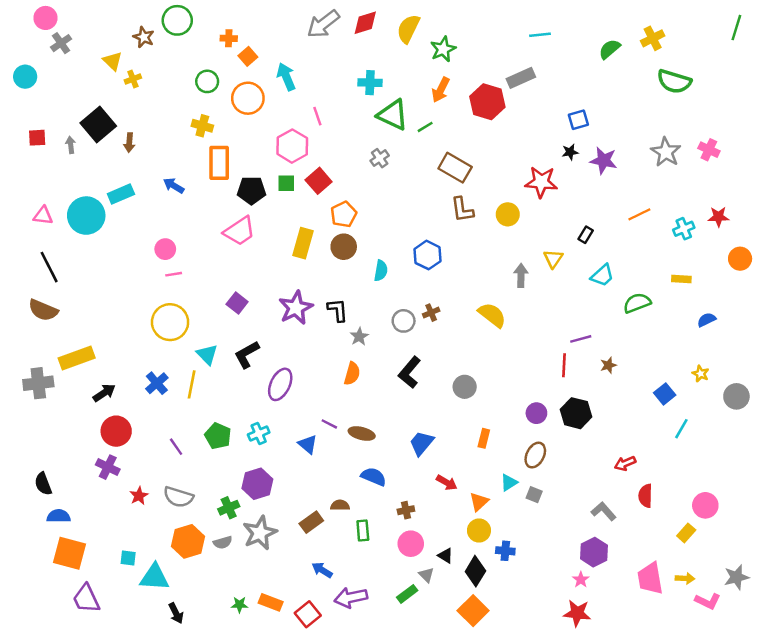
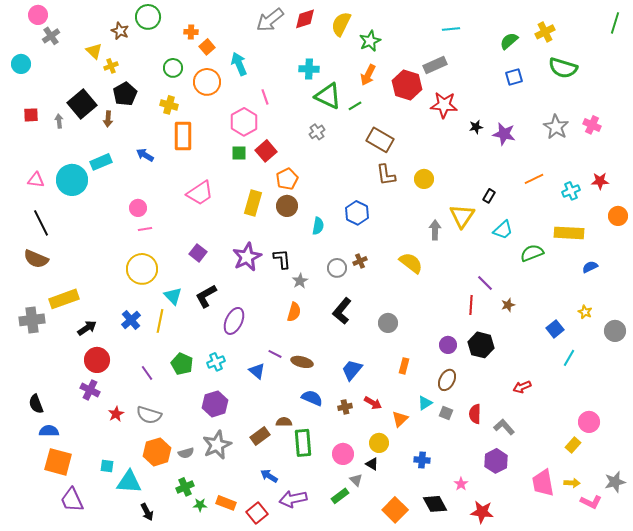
blue square: (578, 120) -> (514, 77), moved
red star: (541, 182) -> (444, 105), moved
black pentagon: (251, 190) -> (125, 94), moved, turned -30
yellow triangle: (553, 259) -> (462, 216), size x1.5
yellow rectangle: (681, 279) -> (569, 233), size x1.8
purple line: (581, 339) -> (485, 283), turned 60
red semicircle: (645, 496) -> (475, 414), moved
green cross: (229, 508) -> (185, 487), moved
brown cross: (406, 510) -> (345, 407), moved
green rectangle: (363, 530) -> (303, 443), size x1.5
yellow circle: (479, 530) -> (379, 443), moved
black diamond: (475, 571) -> (435, 504), moved, turned -60
pink star: (581, 580) -> (461, 484), moved

